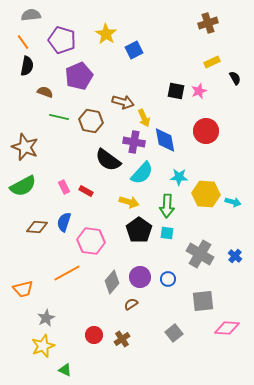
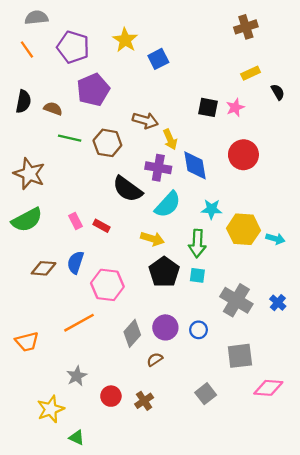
black semicircle: (27, 66) -> (23, 101), moved
gray star: (46, 318) -> (77, 376), moved

